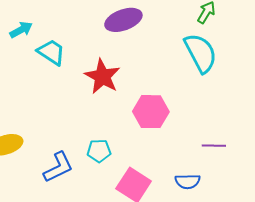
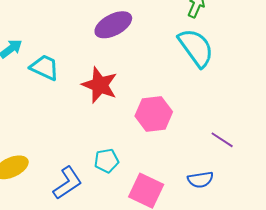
purple line: (214, 146) -> (222, 140), turned 40

